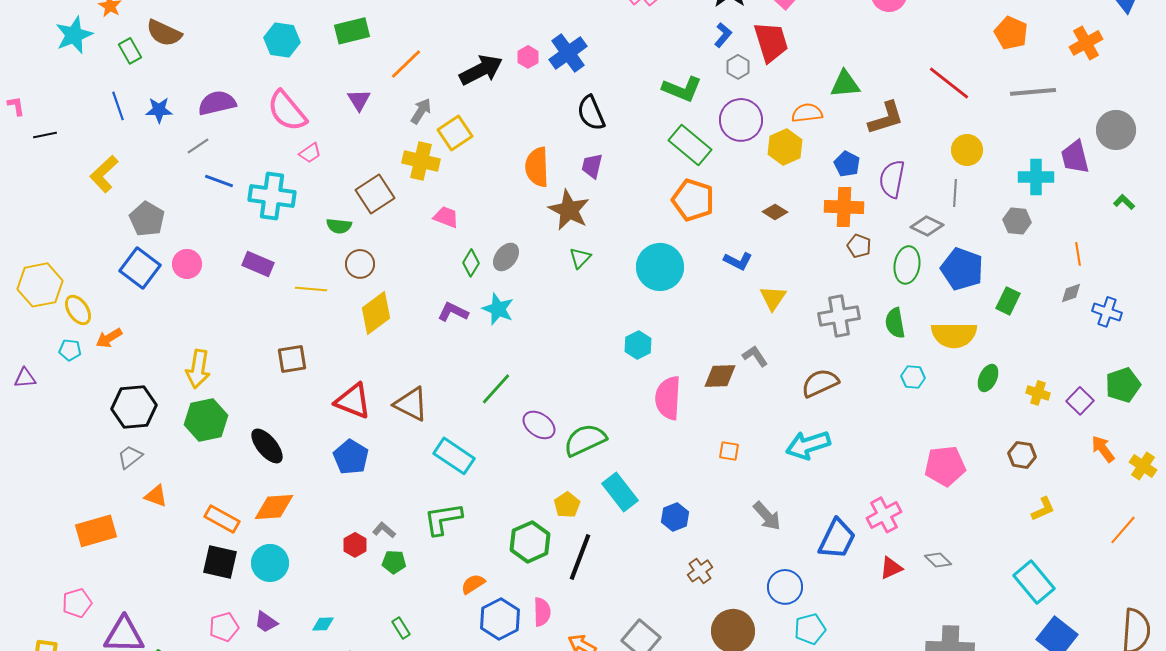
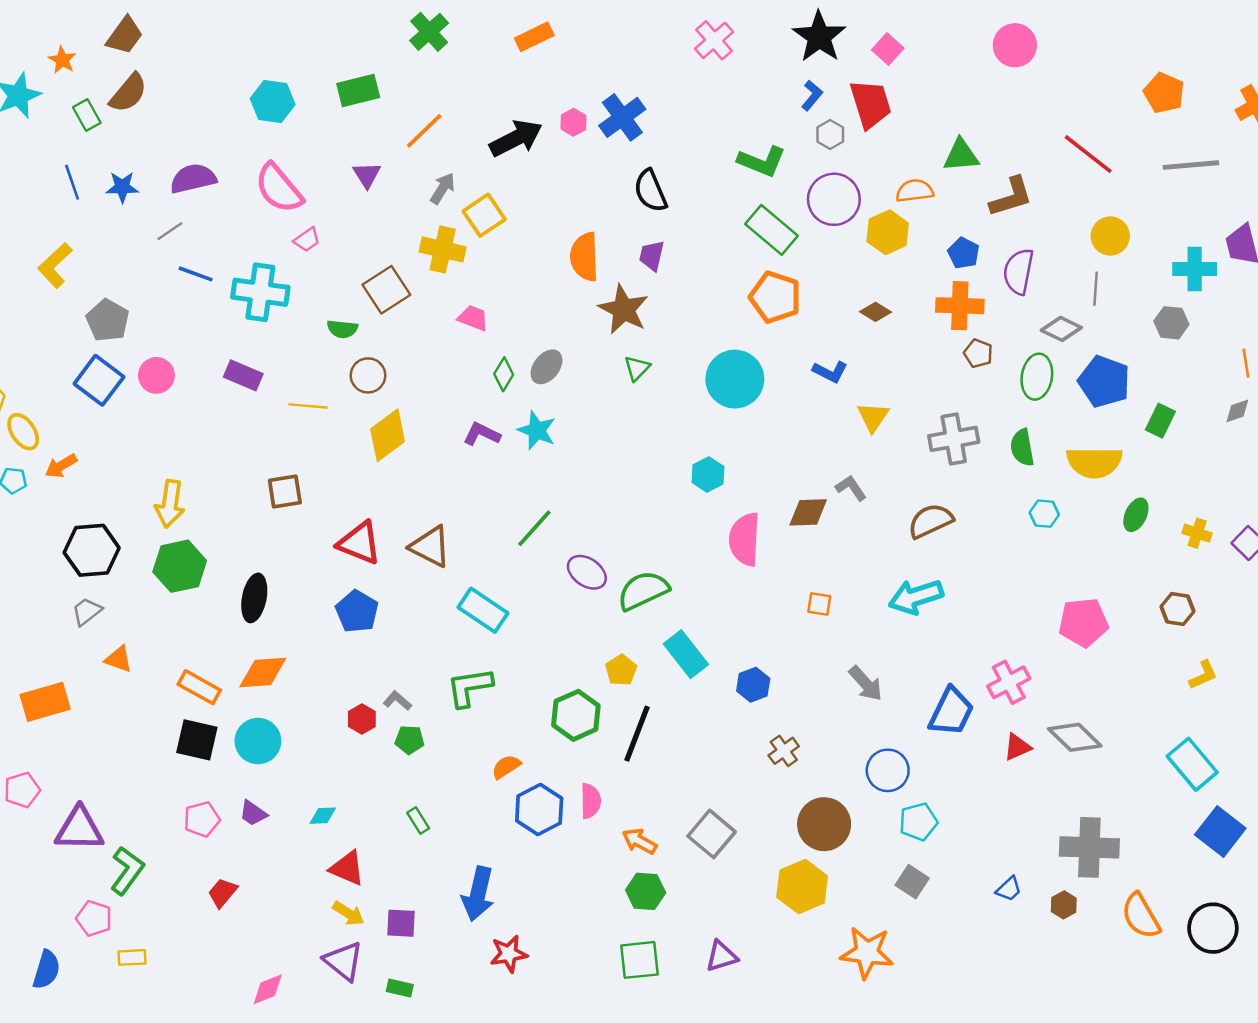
brown semicircle: (164, 33) -> (128, 93), turned -75
black ellipse: (267, 446) -> (254, 598), turned 51
gray diamond: (938, 560) -> (1075, 737), size x1.6

